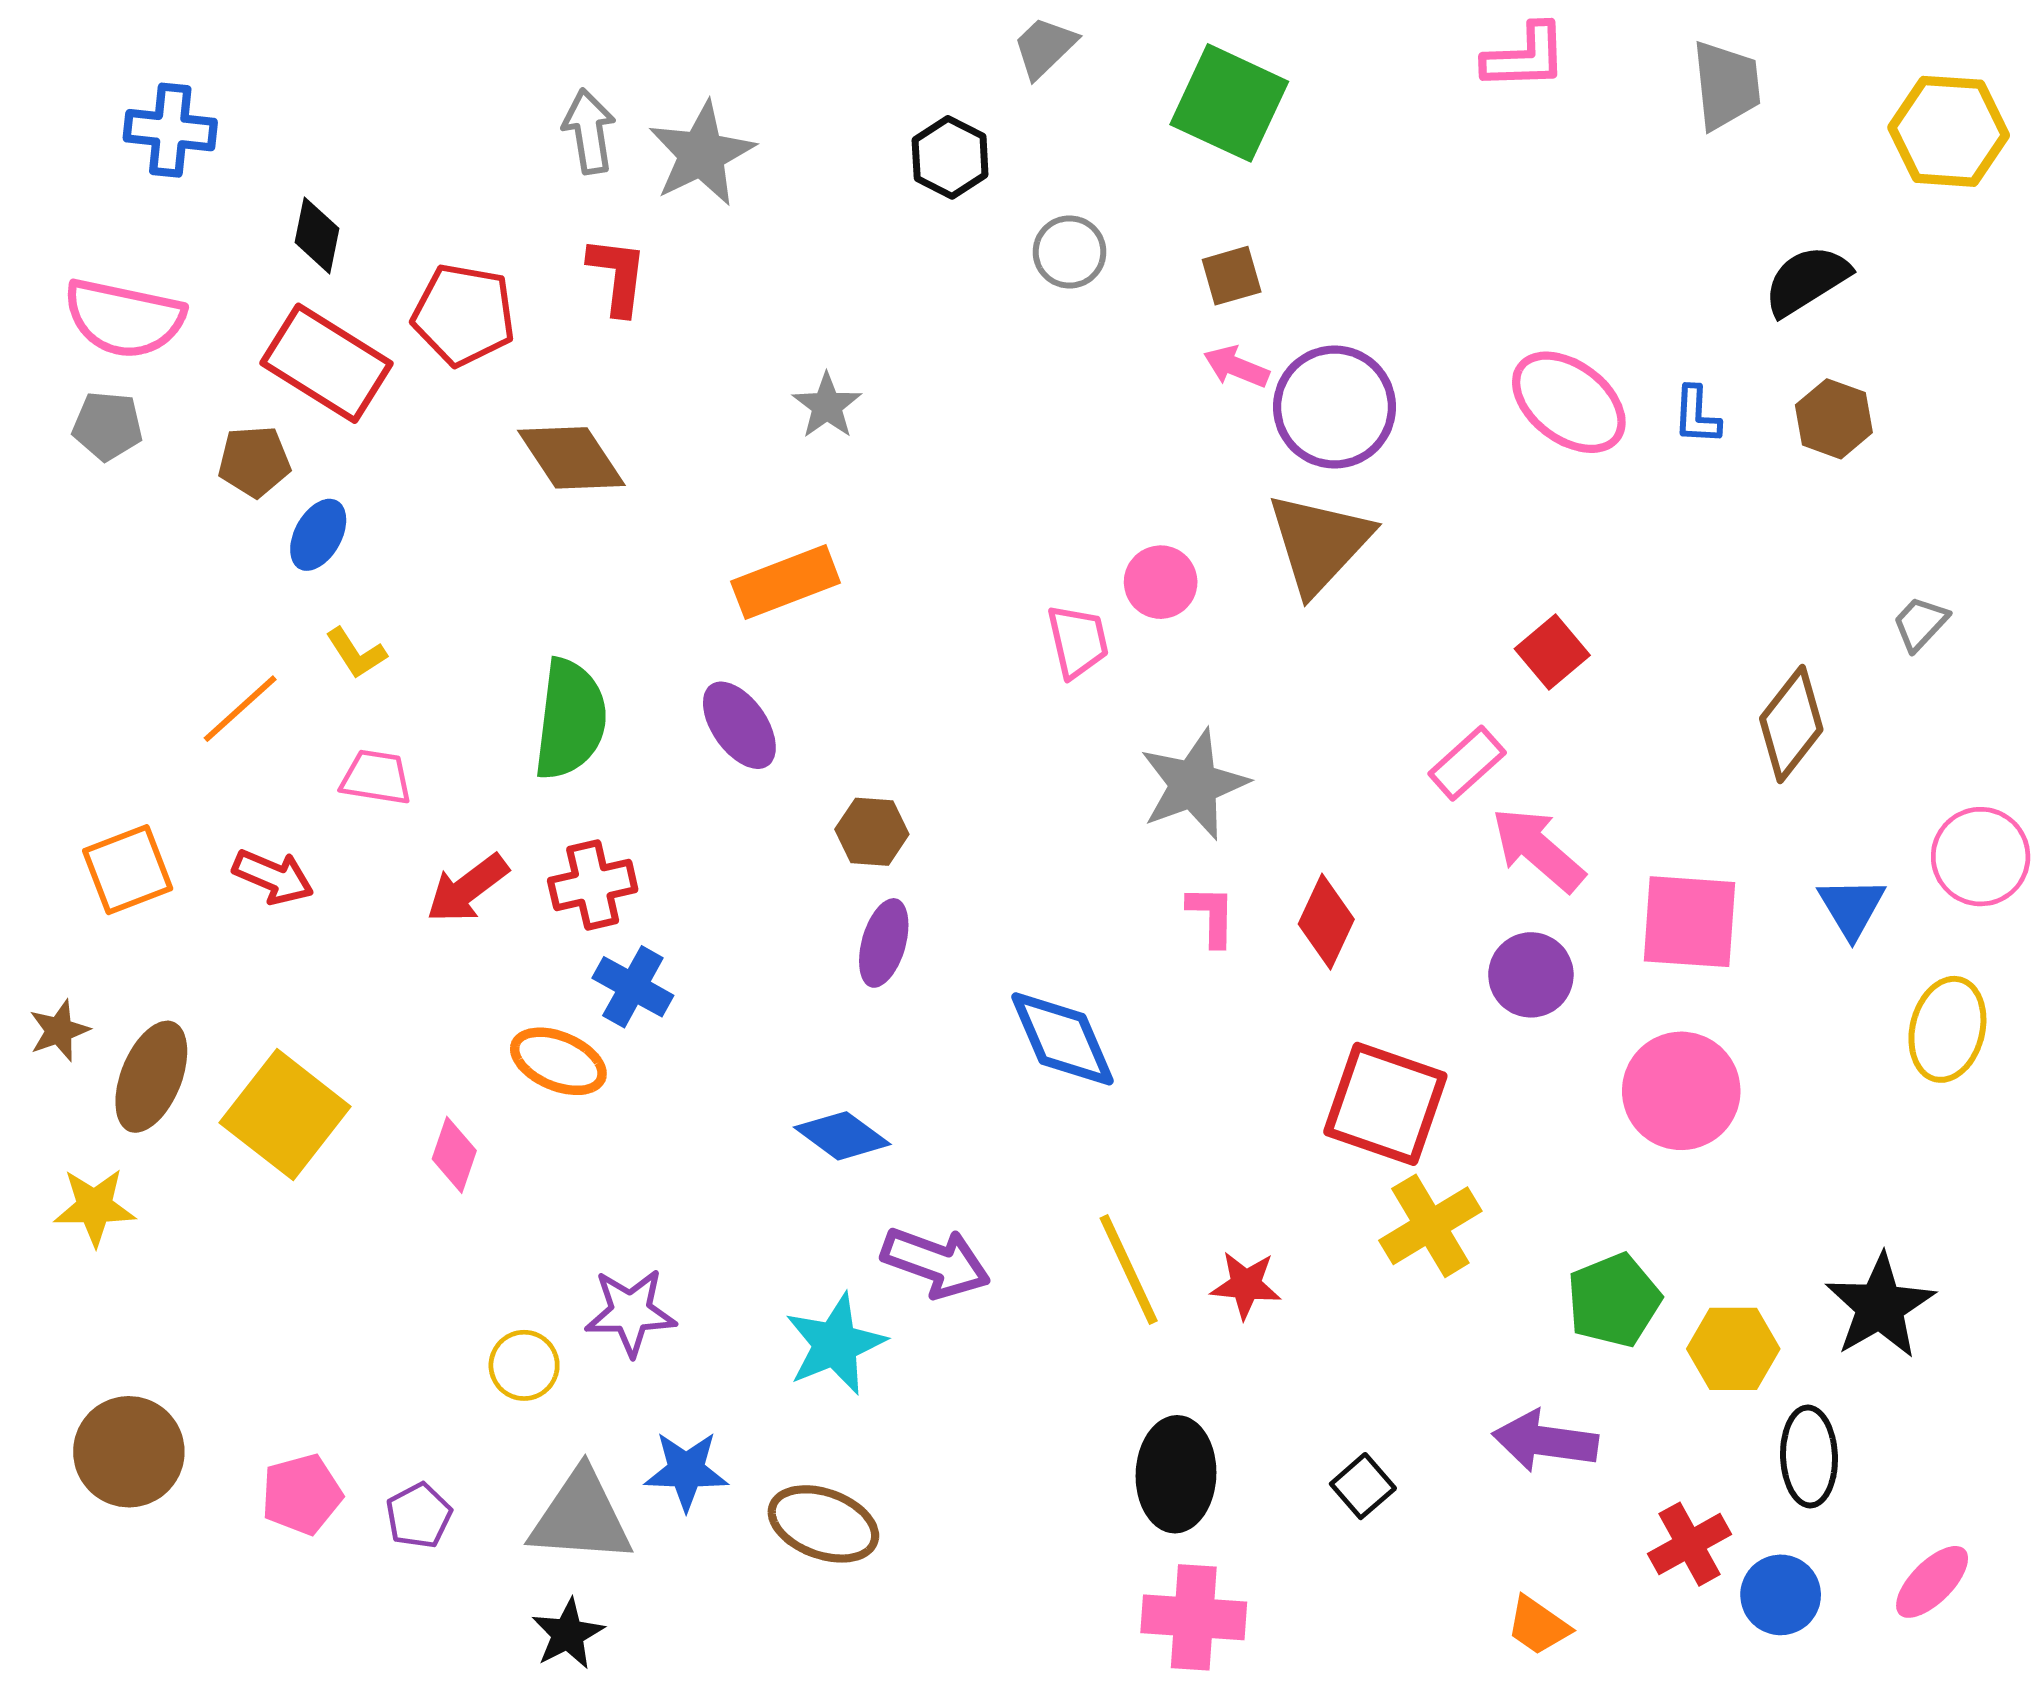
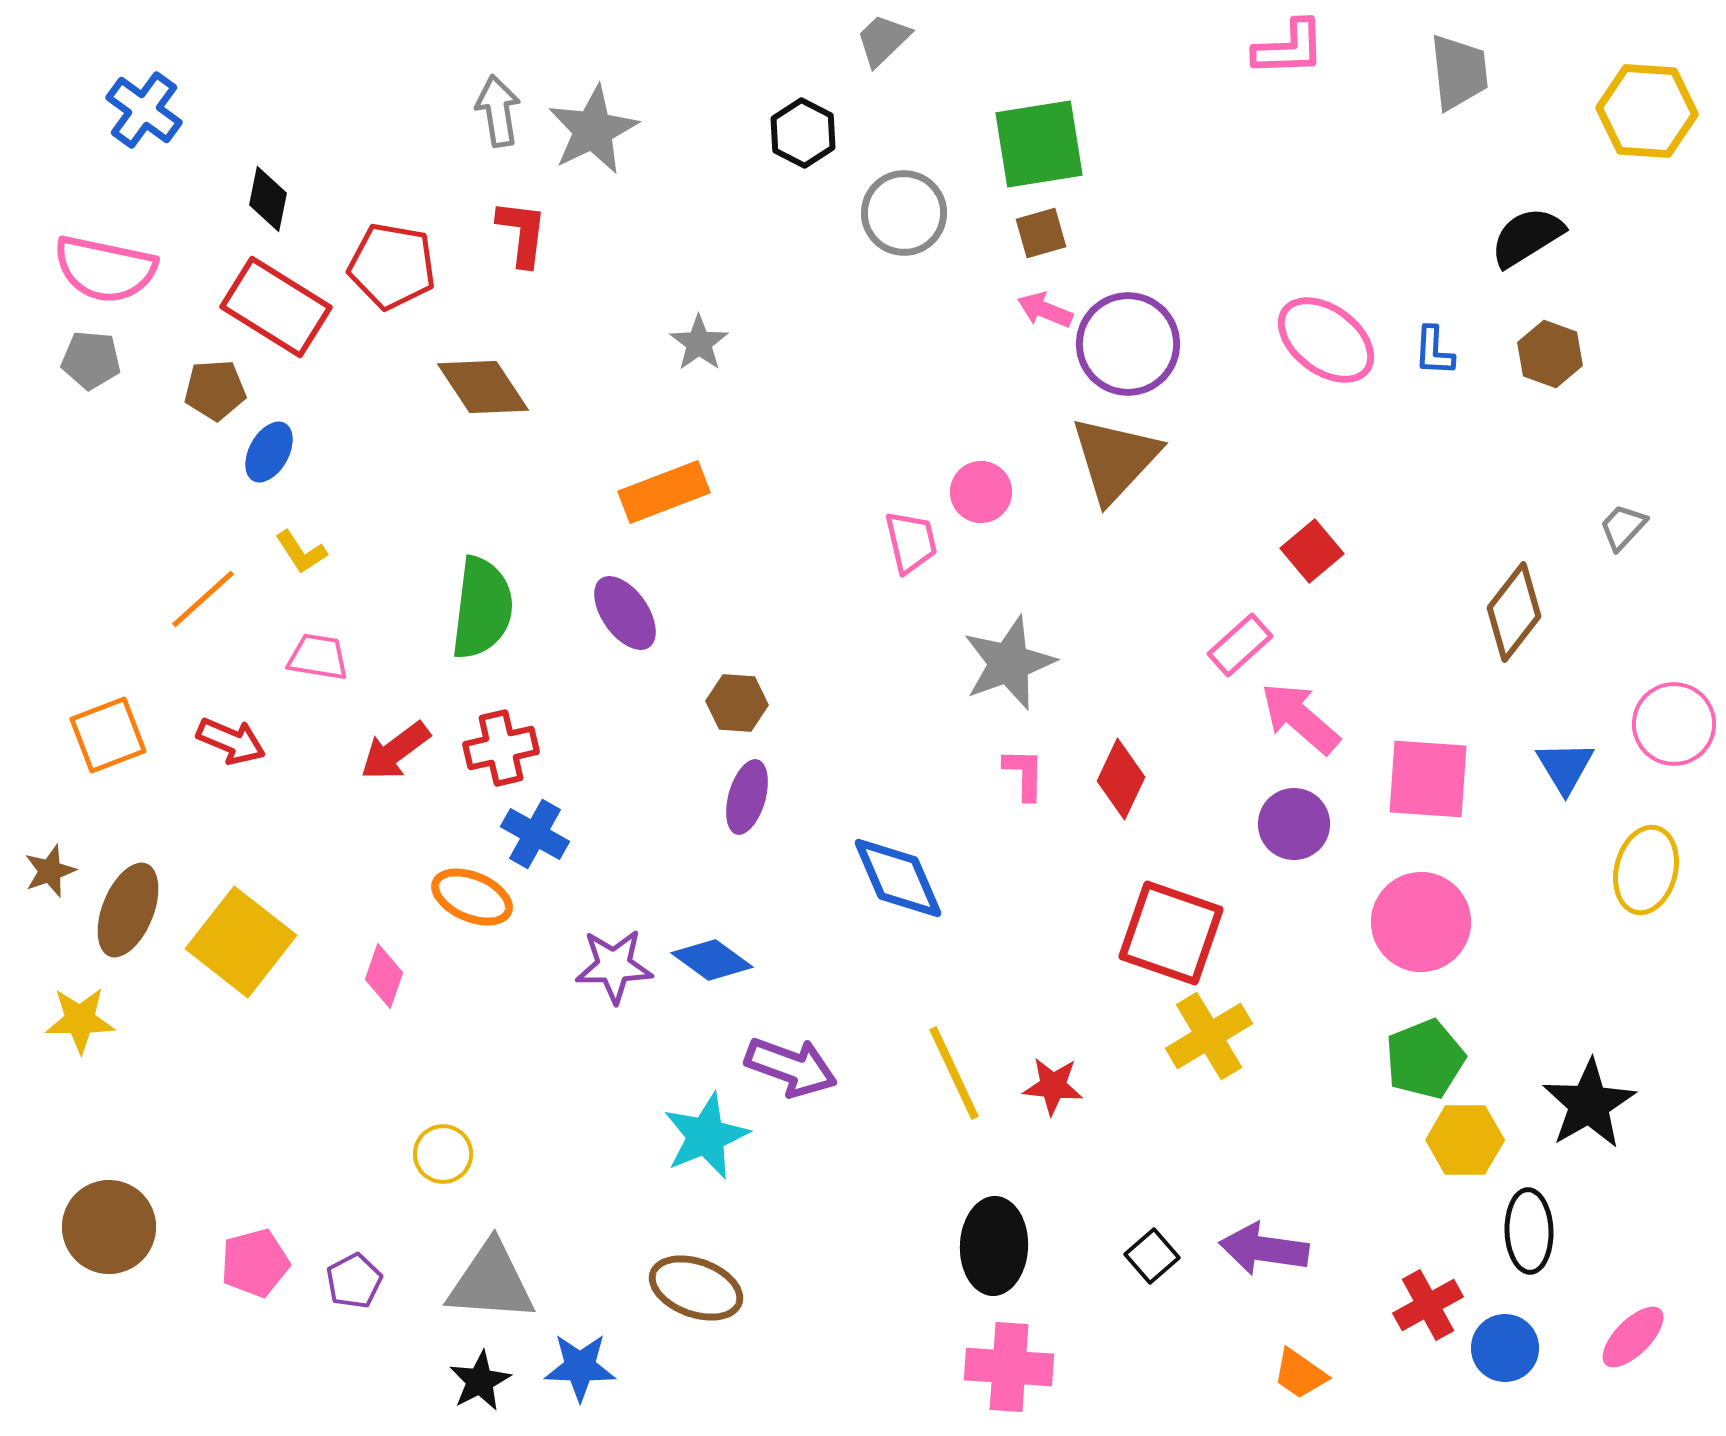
green square: (1229, 103) -> (1039, 144), moved, turned -34
blue cross: (170, 130) -> (144, 110), turned 30
gray circle: (1070, 252) -> (904, 213), size x1.4
green pentagon: (1614, 1300) -> (1425, 1059), moved
purple star: (631, 1312) -> (614, 966), moved
purple arrow: (1545, 1441) -> (1264, 1249), moved
blue star: (686, 1471) -> (580, 1367), moved

